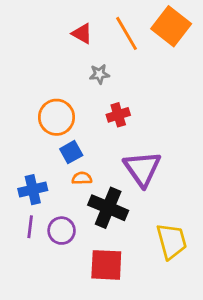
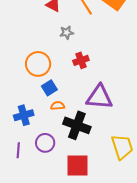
purple triangle: (142, 169) -> (99, 97), turned -48
purple line: (30, 227) -> (18, 150), moved

